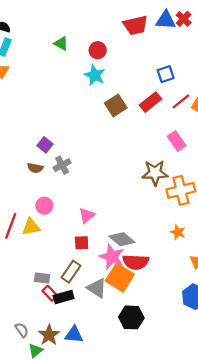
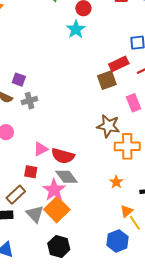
brown square: (116, 105) -> (107, 80), moved
purple square: (45, 145) -> (19, 80), turned -32
red semicircle: (136, 262) -> (63, 156), moved

